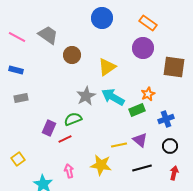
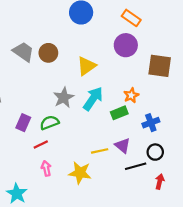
gray trapezoid: (48, 35) -> (23, 52), moved
cyan arrow: (113, 97) -> (93, 99), turned 95
purple rectangle: (49, 128) -> (23, 123), moved
black line: (142, 168) -> (136, 166), moved
pink arrow: (69, 171) -> (46, 168), moved

